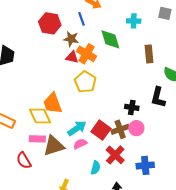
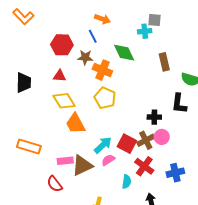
gray square: (165, 13) -> (154, 20), moved
red triangle: (72, 57) -> (60, 76), moved
yellow diamond: (40, 116) -> (64, 101), moved

